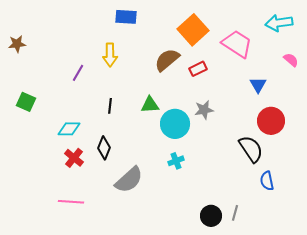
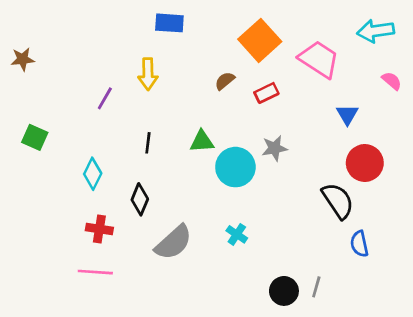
brown semicircle: (167, 60) -> (225, 81), size x0.6
cyan diamond: (69, 129) -> (93, 174), turned -65
red cross: (74, 158) -> (99, 229), moved, turned -30
cyan cross: (176, 161) -> (237, 234), moved, turned -35

